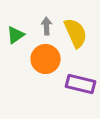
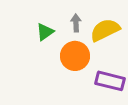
yellow semicircle: (76, 33) -> (105, 30), turned -92

